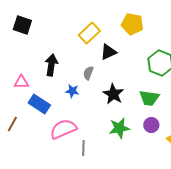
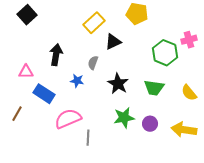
black square: (22, 25) -> (27, 15), turned 30
purple circle: (151, 125) -> (150, 124), moved

